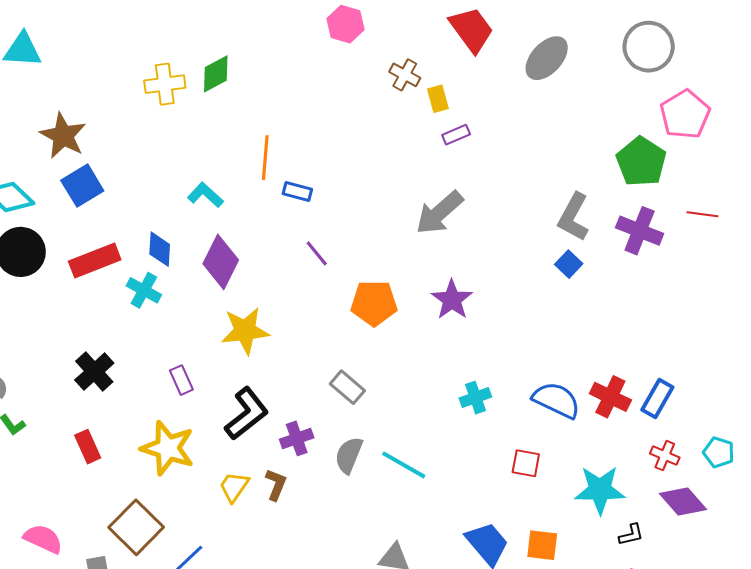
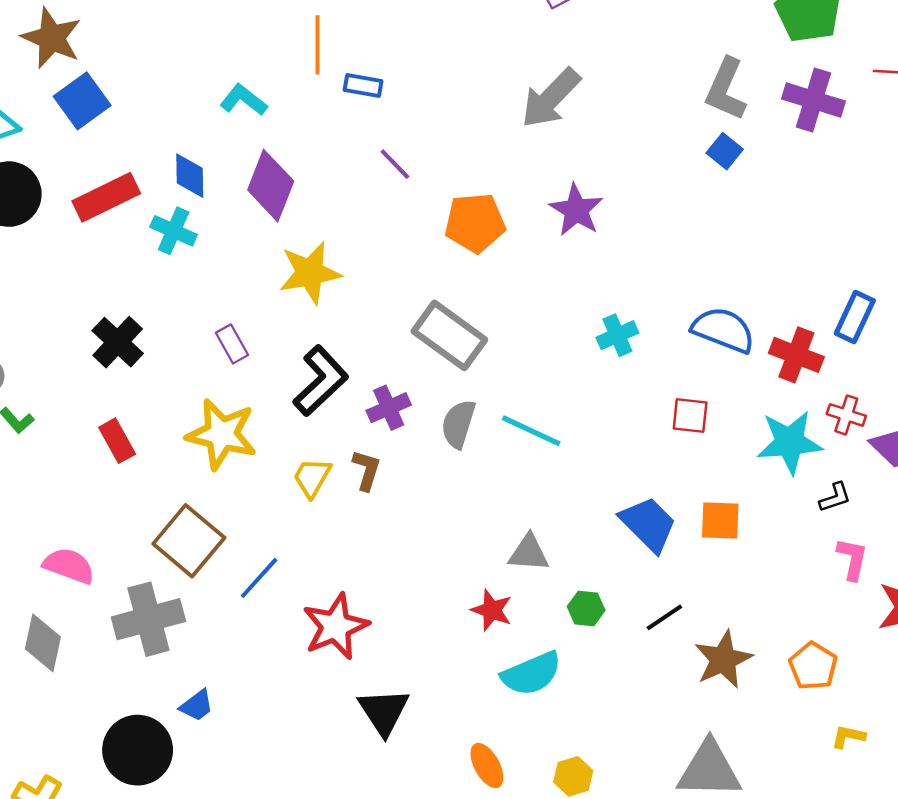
gray rectangle: (347, 387) -> (449, 335), size x1.6
red cross: (610, 397) -> (796, 355), moved
red cross: (665, 456) -> (846, 415), moved

